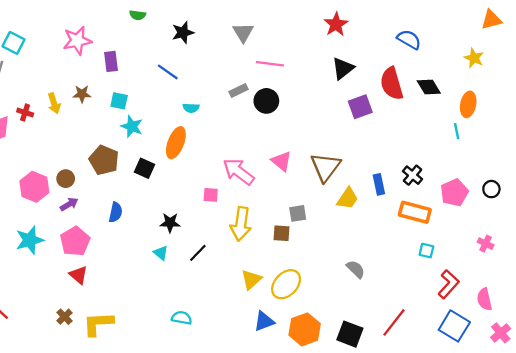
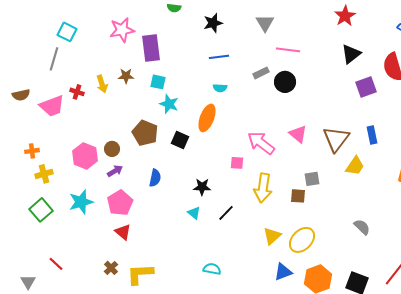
purple rectangle: (111, 61) -> (151, 48), size x1.5
blue line: (168, 72) -> (219, 57), moved, turned -42
blue rectangle: (379, 184) -> (372, 135), moved

